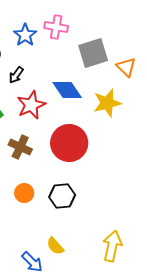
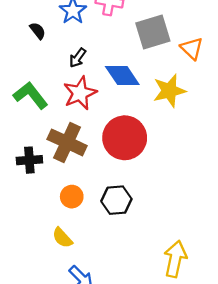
black arrow: (16, 75) -> (78, 58), moved
brown cross: (20, 147) -> (67, 142), size x1.4
yellow semicircle: (55, 246) -> (62, 238), moved

